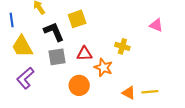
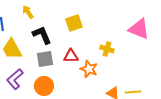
yellow square: (77, 19) -> (74, 23), moved
pink triangle: (156, 25) -> (139, 29), size x1.6
orange circle: (79, 85) -> (44, 86), moved

